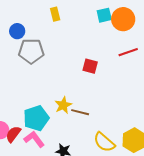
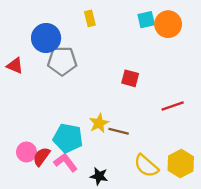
blue circle: (17, 31) -> (46, 38), size x1.6
red line: (128, 52) -> (173, 106), moved
cyan pentagon: (36, 118) -> (68, 138), turned 30

